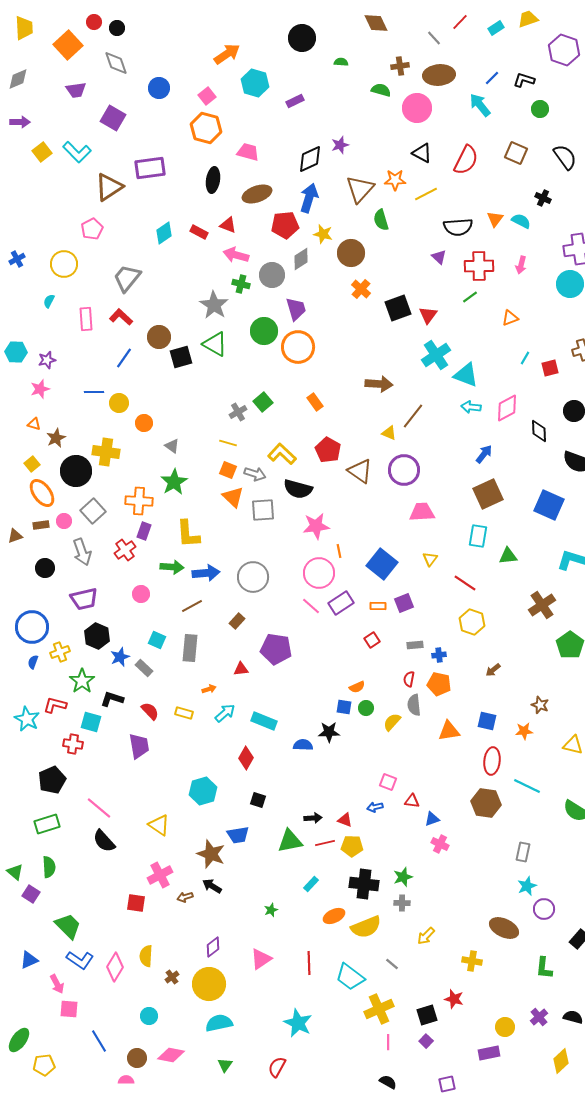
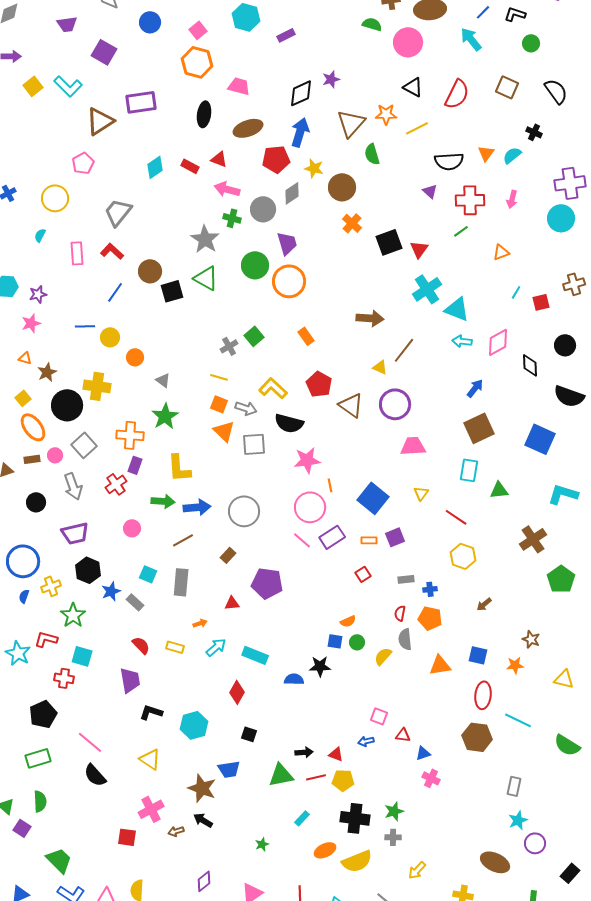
cyan semicircle: (521, 221) -> (512, 155), turned -66
black L-shape: (112, 699) -> (151, 712), moved

